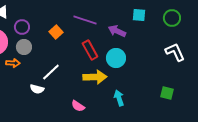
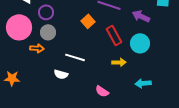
orange square: (56, 32) -> (88, 21), moved
white line: (51, 72) -> (75, 57), turned 60
yellow arrow: (95, 77) -> (119, 62), size x0.6
cyan arrow: (119, 98) -> (143, 83), turned -77

